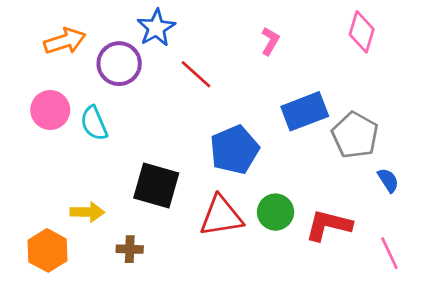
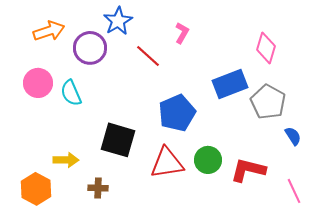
pink diamond: (362, 32) -> (266, 48), moved
pink L-shape: (270, 41) -> (182, 33), moved

